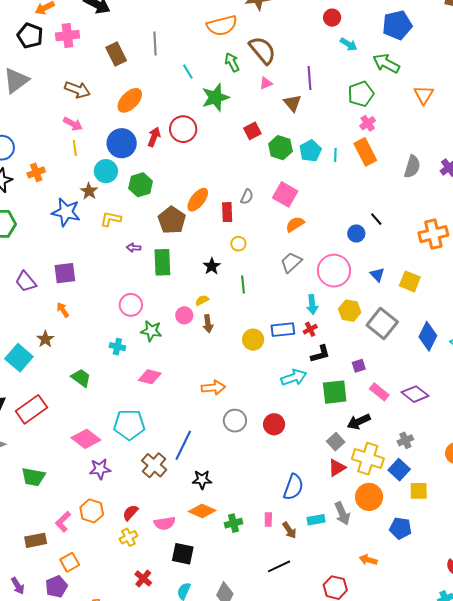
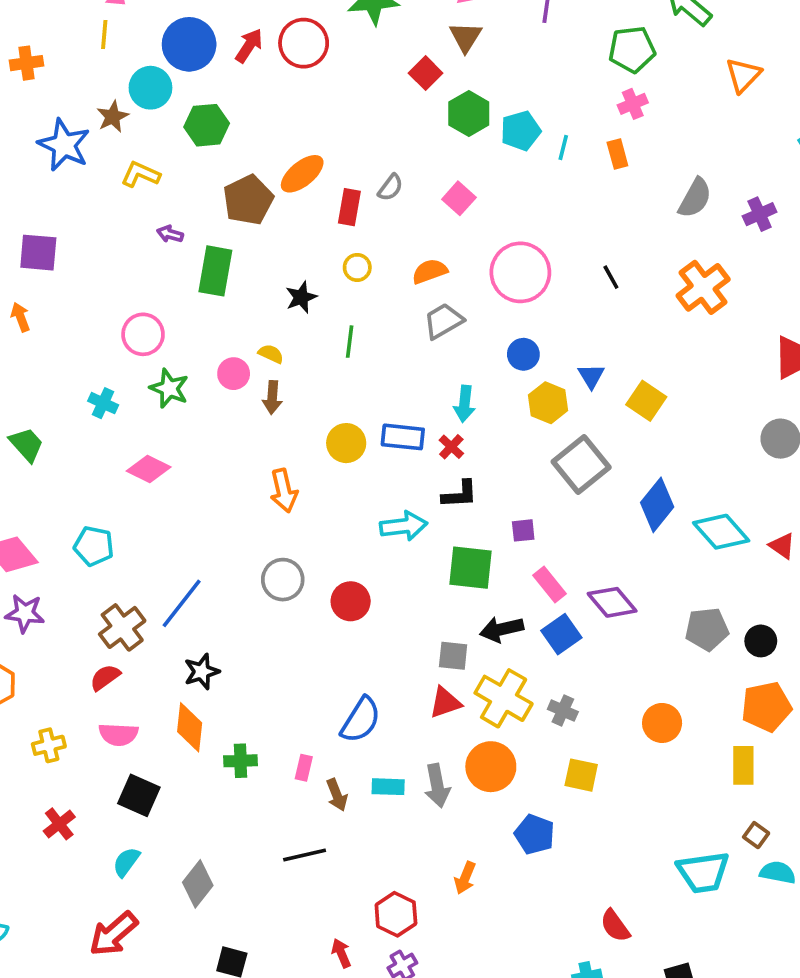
brown triangle: (292, 103) -> (466, 37), moved
red square: (252, 131) -> (426, 73), turned -30
orange rectangle: (365, 152) -> (617, 154), size x0.6
pink square: (285, 194) -> (459, 198), size x0.7
orange semicircle: (295, 224) -> (430, 271), moved
blue circle: (356, 233) -> (523, 354), moved
orange cross: (433, 234) -> (703, 287), moved, turned -36
pink circle: (334, 271) -> (520, 272), moved
yellow semicircle: (202, 300) -> (271, 354), turned 40
yellow hexagon: (350, 311) -> (548, 403), moved
red cross: (310, 329) -> (451, 447), turned -32
orange arrow: (213, 388) -> (284, 491), moved, turned 70
cyan pentagon: (129, 425) -> (94, 546), size x0.7
gray cross: (405, 440) -> (563, 710), moved, turned 35
gray square: (336, 442) -> (453, 656), turned 36
blue square: (399, 470) -> (561, 634), moved
black star: (202, 480) -> (202, 672), turned -30
orange diamond: (202, 511) -> (190, 727), turned 60
red semicircle: (130, 513) -> (105, 677), moved
orange arrow: (368, 560) -> (465, 878), turned -96

